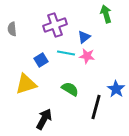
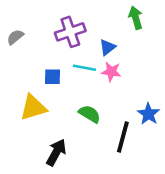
gray semicircle: (12, 29) -> (15, 37), turned 56
blue square: (41, 60) -> (52, 77), turned 32

